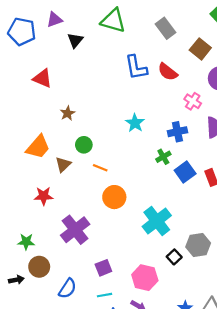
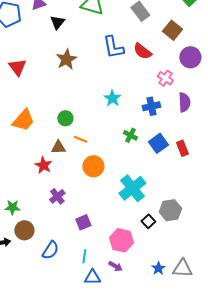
red triangle: (42, 78) -> (17, 67), moved, turned 30
brown star: (67, 113) -> (66, 59), moved, size x1.5
green cross: (163, 157) -> (130, 135), moved, turned -32
brown triangle: (63, 164) -> (58, 147), moved, turned 42
red star: (44, 196) -> (43, 165), moved, turned 30
purple cross: (75, 230) -> (57, 196), size x0.6
purple square: (103, 268) -> (83, 222), moved
cyan line: (105, 295) -> (84, 256), turned -72

